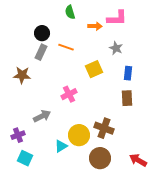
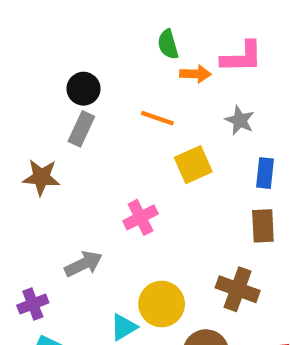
green semicircle: (70, 12) -> (168, 44), moved
orange line: (66, 47) -> (157, 118), moved
brown cross: (104, 128) -> (238, 289), moved

